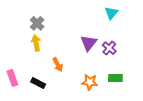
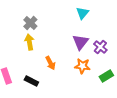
cyan triangle: (111, 13) -> (82, 13), moved
green rectangle: (115, 78) -> (106, 76), turned -32
orange star: (90, 82) -> (82, 66), moved

